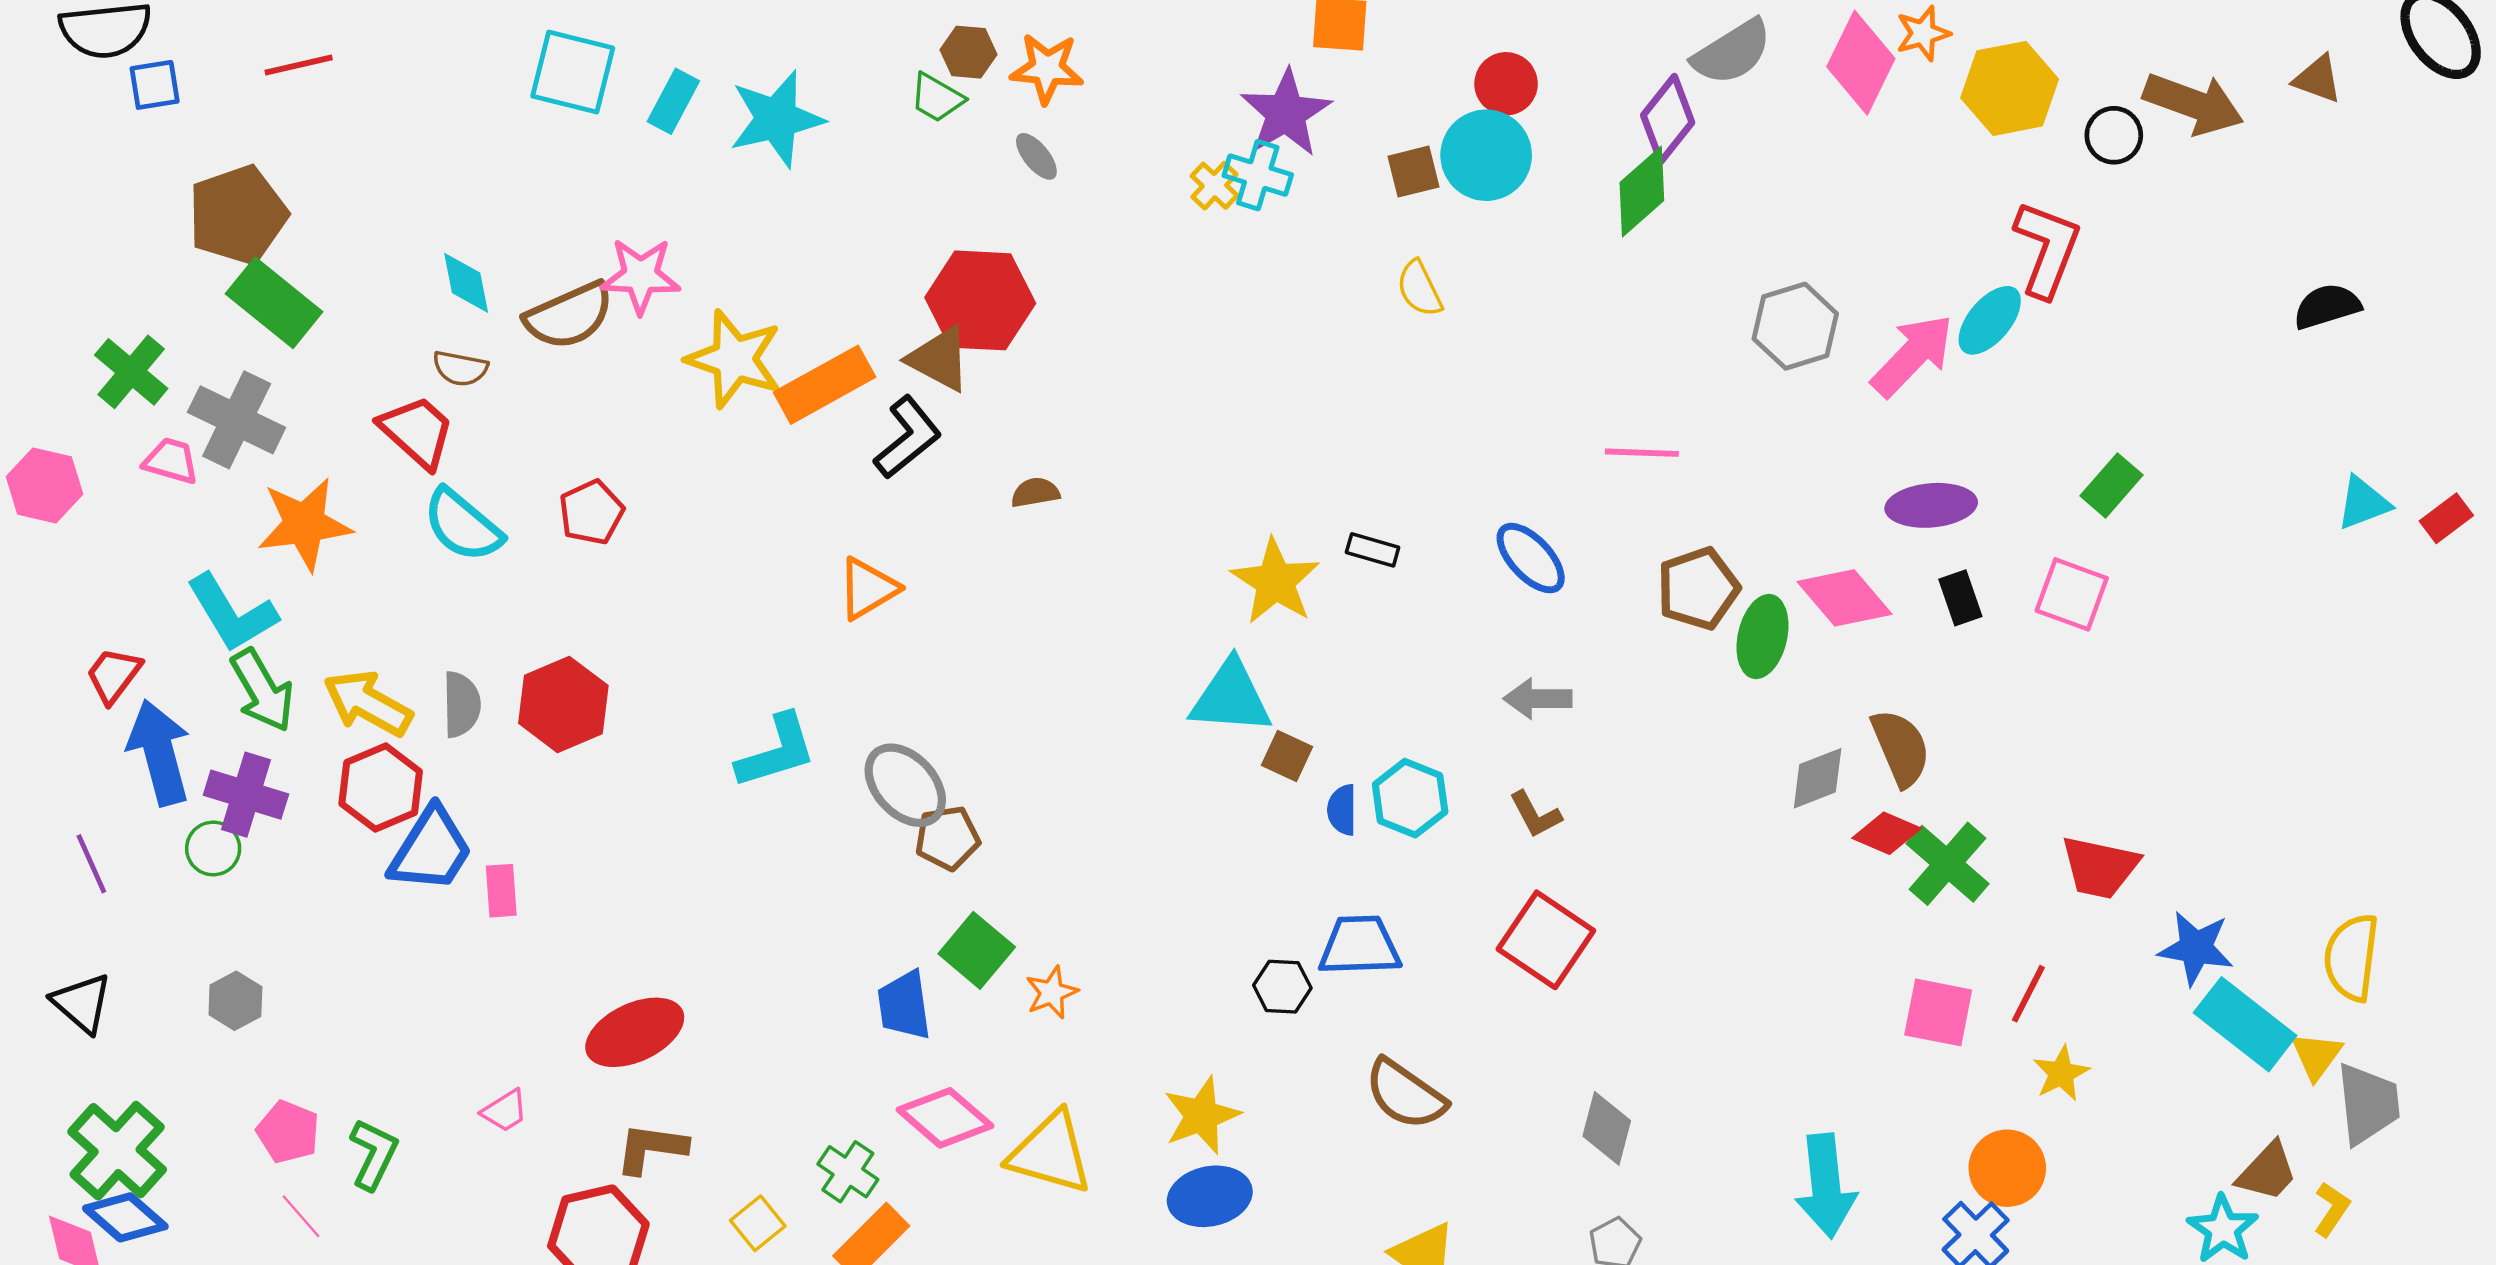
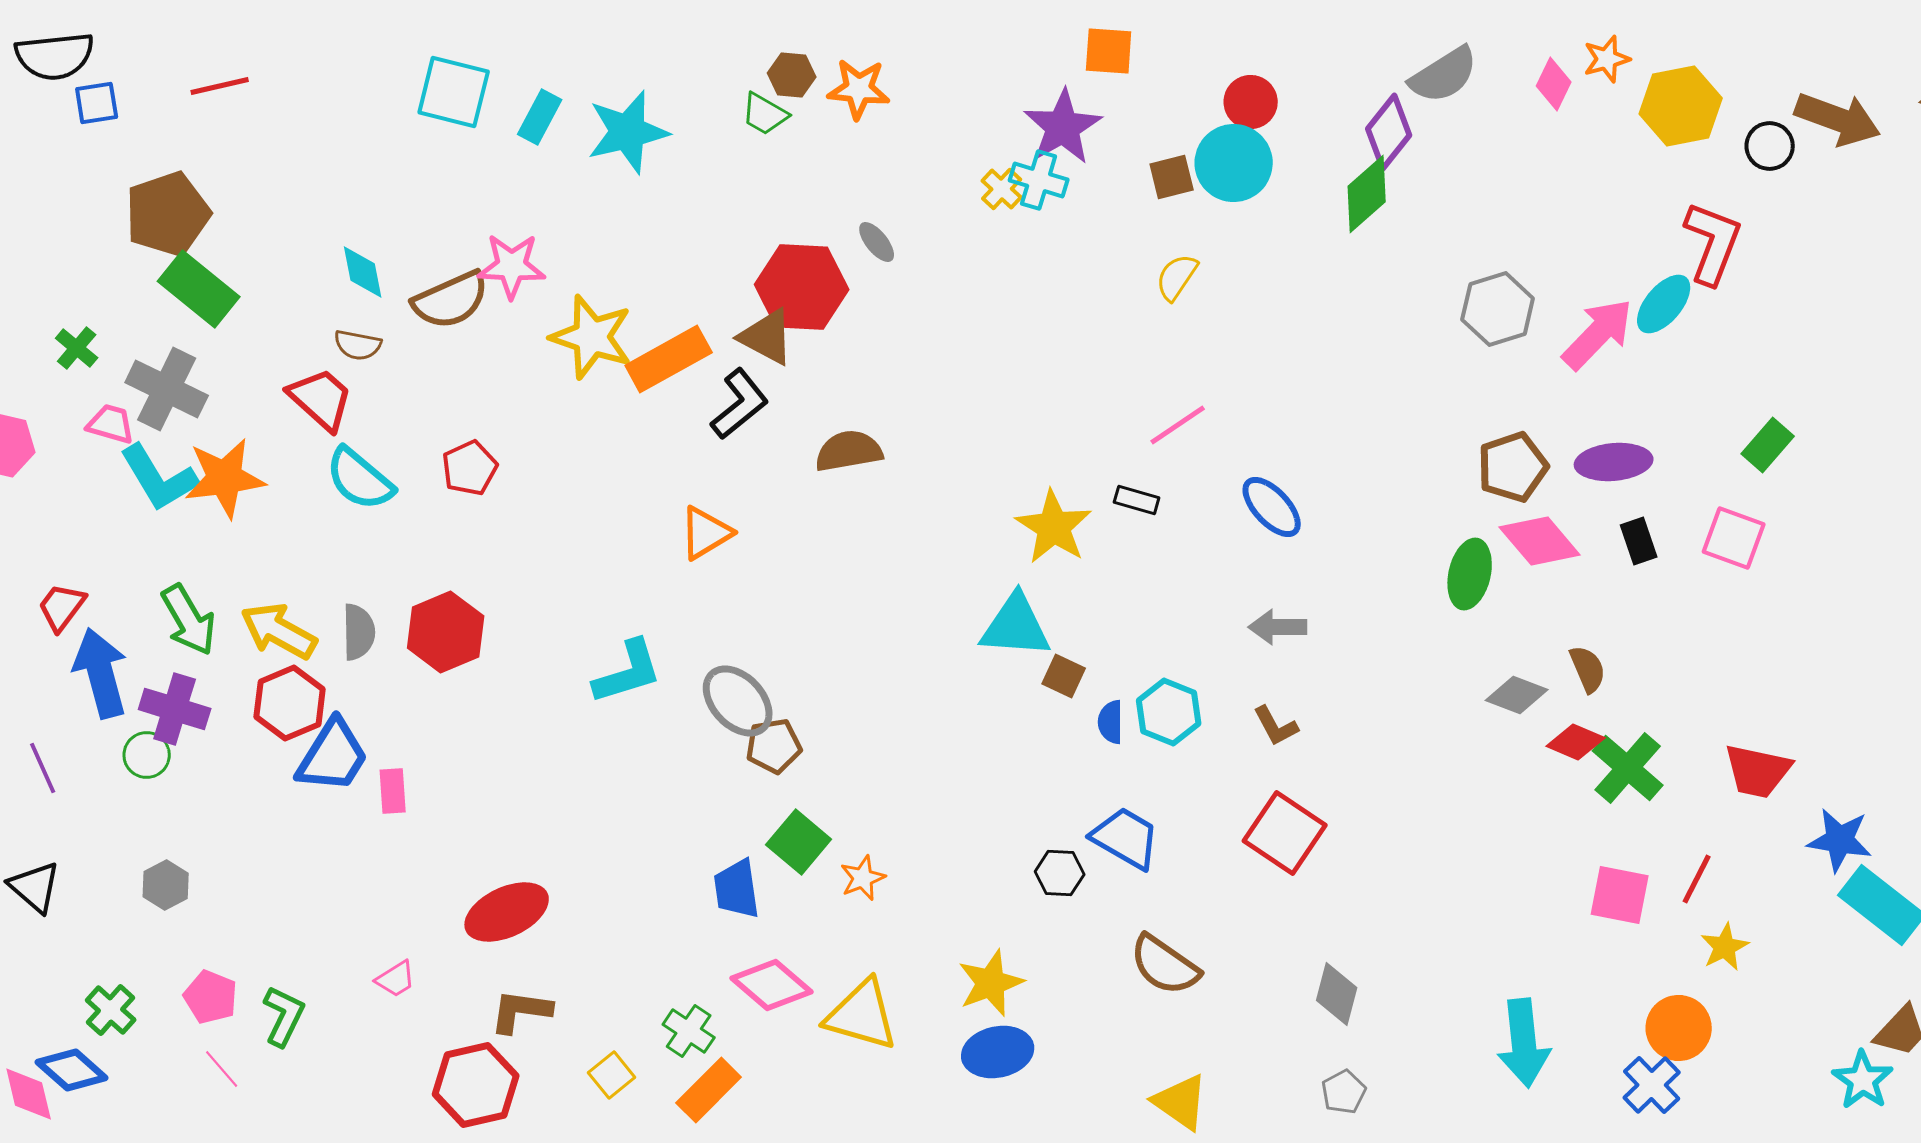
pink diamond: (1861, 63) -> (1554, 84), size x0.6
gray ellipse: (1036, 156) -> (877, 242), moved
yellow semicircle: (1419, 289) -> (1177, 277), turned 60
green cross: (131, 372) -> (77, 348), size x0.7
pink line: (1642, 453) -> (1178, 425), moved, turned -36
brown semicircle: (1035, 492) -> (849, 451), size x1.6
brown pentagon: (1698, 589) -> (1513, 467), moved
cyan L-shape: (232, 613) -> (159, 478), moved
brown semicircle: (1901, 748) -> (1588, 669), size x0.7
gray diamond: (1818, 778) -> (1517, 695), turned 42
blue trapezoid: (1360, 946) -> (1126, 838), turned 32
green cross: (117, 1151) -> (111, 1010), moved, size x0.6

